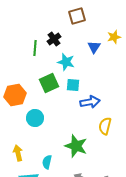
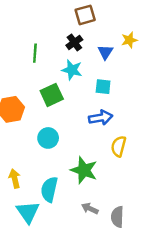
black cross: (54, 39) -> (74, 42), moved
cyan square: (73, 85) -> (103, 87), moved
cyan circle: (35, 118) -> (48, 138), moved
cyan semicircle: (47, 162) -> (49, 189), size x1.5

